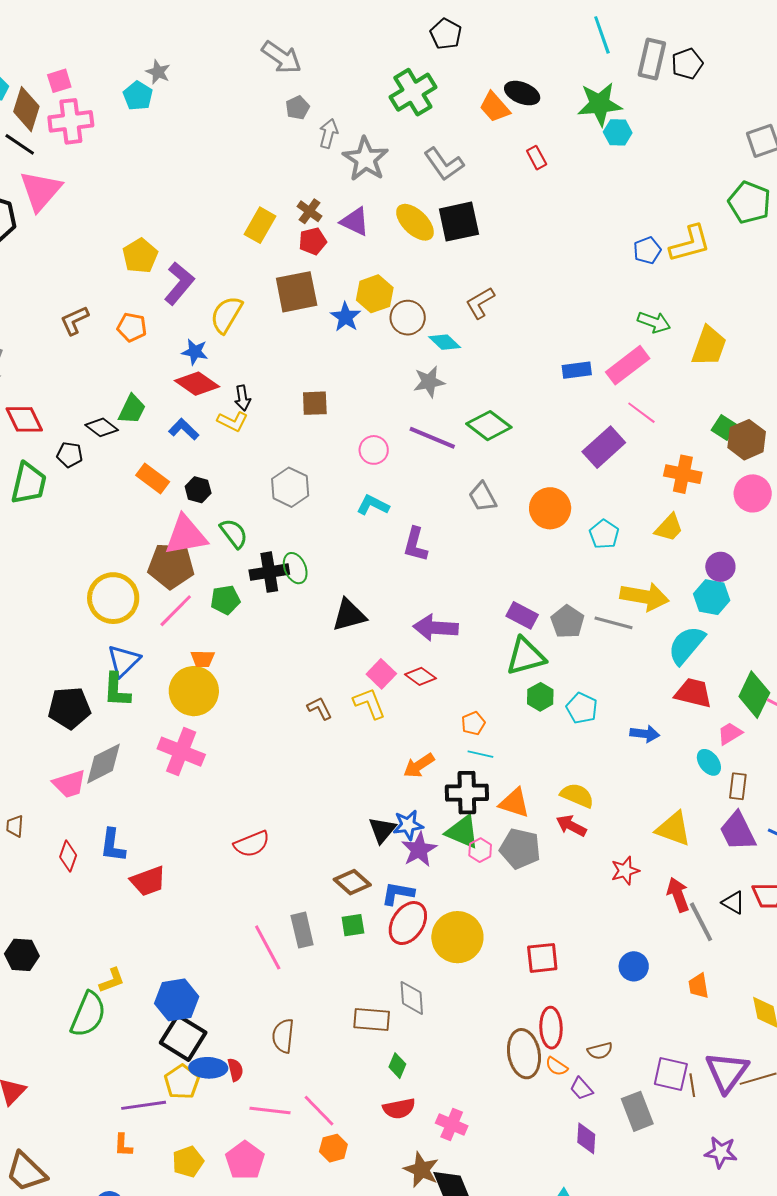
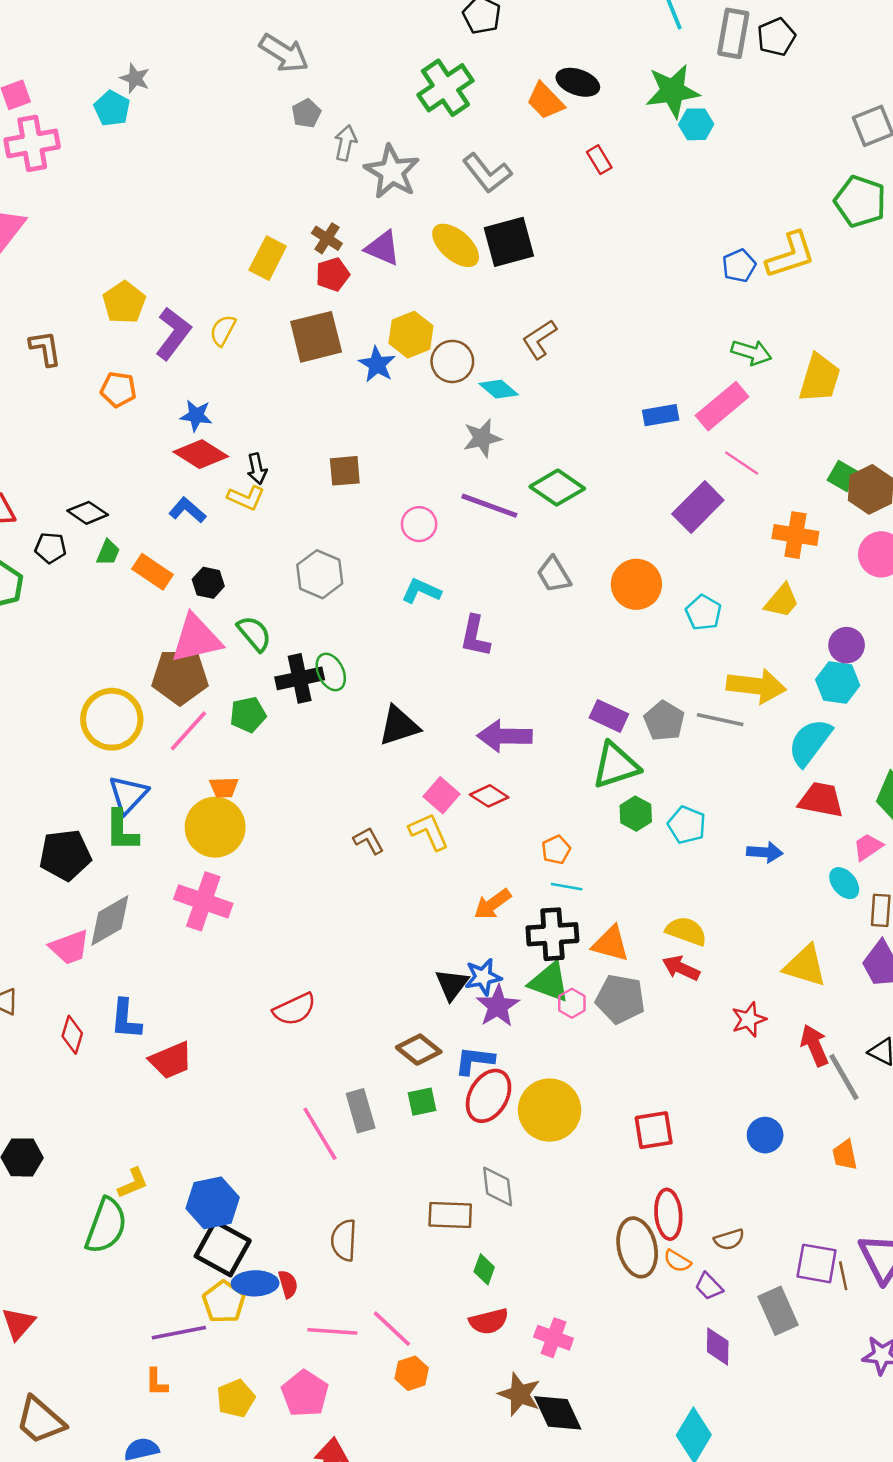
yellow semicircle: (226, 315) -> (223, 330), moved, size x0.7
brown L-shape: (75, 320) -> (45, 348), moved, turned 108
green trapezoid: (132, 409) -> (108, 552), moved, size x0.7

